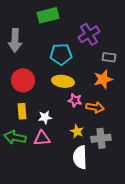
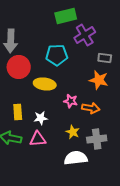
green rectangle: (48, 15) -> (66, 16), moved
orange star: (103, 79) -> (99, 80), turned 30
red circle: (23, 80) -> (19, 67), moved
yellow ellipse: (63, 81) -> (45, 84), moved
white semicircle: (80, 157) -> (76, 158), turned 85

